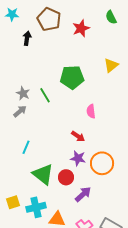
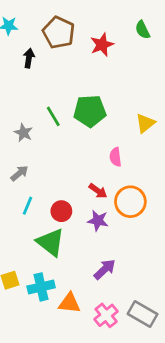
yellow triangle: (111, 65) -> (145, 123), moved
green line: (45, 95) -> (53, 116), moved
gray arrow: (20, 111) -> (19, 173), moved
orange circle: (102, 163) -> (130, 202), moved
red circle: (66, 177) -> (61, 211), moved

